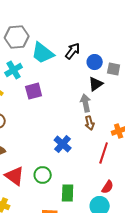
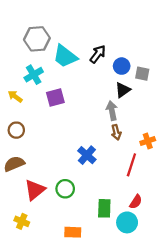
red triangle: (15, 176) -> (35, 190), turned 45
green rectangle: (68, 193) -> (104, 208), moved

